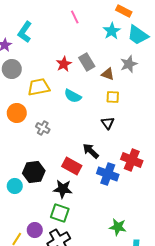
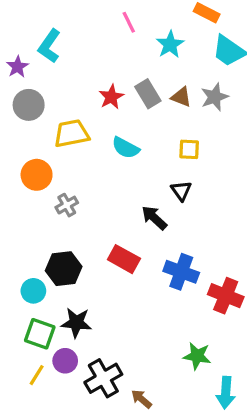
cyan star: (112, 31) -> (170, 44), moved
brown triangle: (108, 74) -> (181, 97), moved
gray cross: (43, 128) -> (67, 205), moved, turned 32
black arrow: (91, 151) -> (154, 218), moved
red cross: (132, 160) -> (226, 296), moved
black star: (63, 189) -> (76, 323), moved
green square: (60, 213) -> (40, 334), moved

